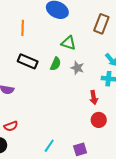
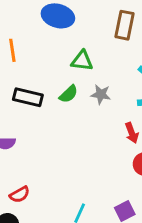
green semicircle: (56, 64) -> (69, 94), turned 32

